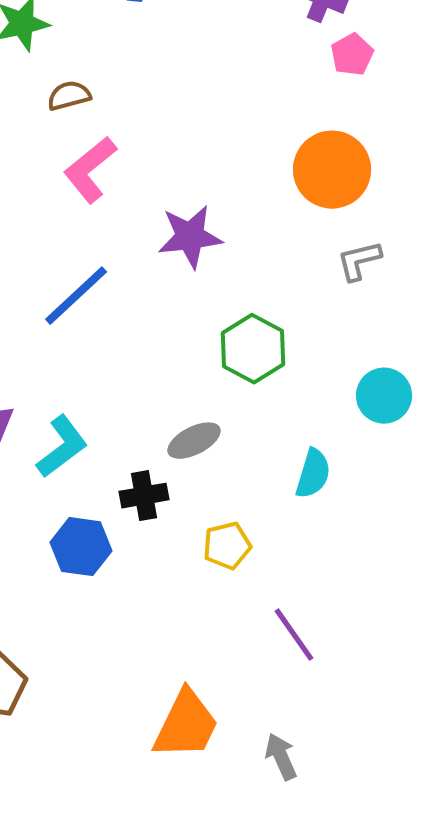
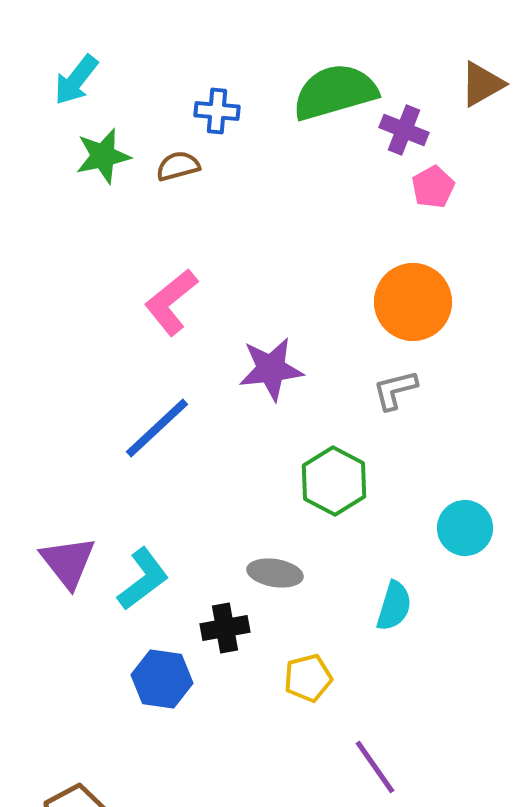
brown semicircle: (69, 96) -> (178, 166), moved
gray L-shape: (359, 261) -> (395, 390), moved
gray ellipse: (194, 441) -> (275, 573), turned 36

